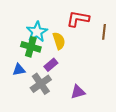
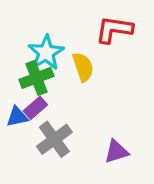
green cross: (31, 47) -> (36, 78), turned -36
purple rectangle: (51, 65) -> (35, 108), moved

